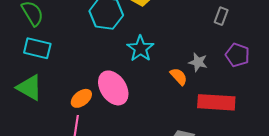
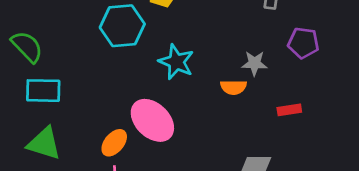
orange semicircle: (179, 76) -> (234, 87), turned 144
red rectangle: (216, 102) -> (289, 110), size x0.5

